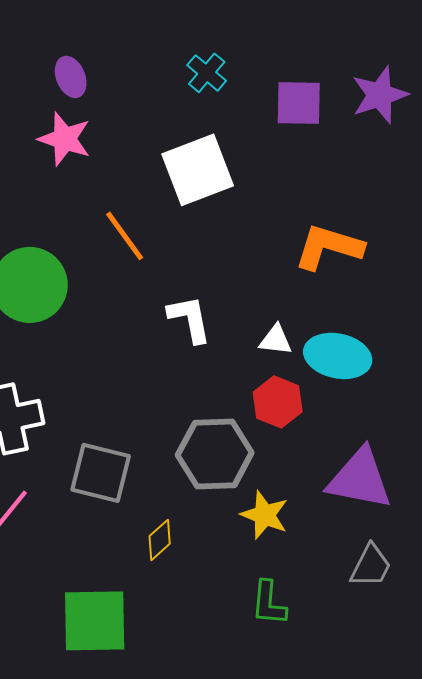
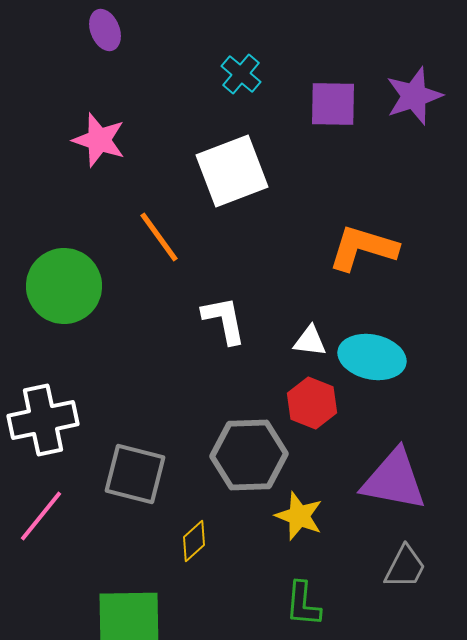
purple ellipse: (71, 77) -> (105, 30), moved

